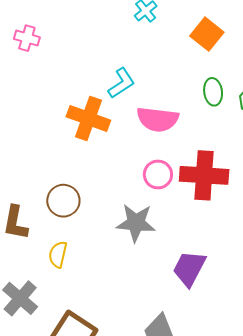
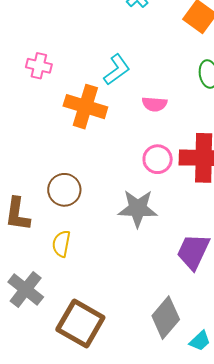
pink cross: (27, 38) -> (39, 66), moved
pink semicircle: (158, 119) -> (155, 104), size x0.6

